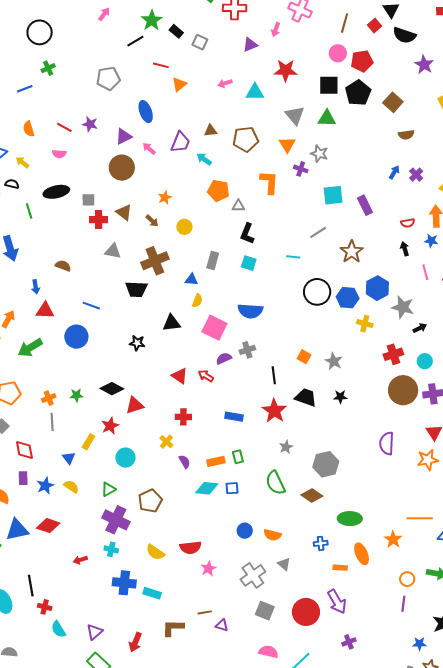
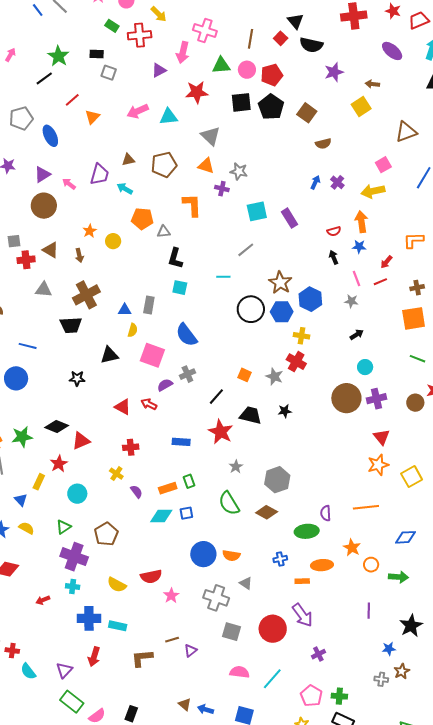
pink arrow: (276, 29) -> (183, 52), size x1.5
black rectangle: (176, 31) -> (97, 54), moved, turned -32
red line: (161, 65) -> (72, 100), turned -49
purple star: (424, 65) -> (334, 72), turned 30
pink arrow: (225, 83) -> (138, 111), size x1.5
blue ellipse: (146, 112) -> (50, 136), moved
green triangle: (327, 118) -> (221, 65), moved
orange triangle: (287, 145) -> (206, 166), turned -36
brown arrow: (152, 221) -> (79, 255), turned 40
yellow circle: (184, 227) -> (113, 241), moved
brown star: (352, 252) -> (280, 283), moved
gray rectangle: (213, 261) -> (149, 305), moved
gray star: (403, 307) -> (351, 301), moved, size x0.6
blue semicircle: (250, 311) -> (186, 335), turned 55
red cross: (393, 354) -> (296, 362), moved, turned -36
black line: (274, 375) -> (216, 397), turned 54
green star: (76, 395) -> (22, 437), size x1.5
purple semicircle: (387, 443) -> (326, 513), moved, size x0.7
orange line: (420, 518) -> (366, 507), moved
blue circle: (245, 531) -> (203, 554), size x1.6
orange ellipse: (362, 554) -> (322, 565), turned -65
gray cross: (253, 575) -> (216, 598), turned -30
orange circle: (407, 579) -> (371, 565), moved
purple triangle: (222, 625) -> (190, 651), turned -48
red arrow: (135, 642) -> (94, 657), moved

